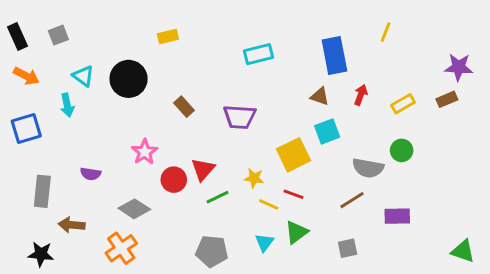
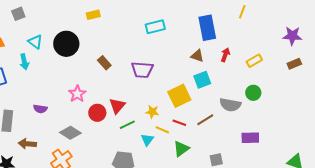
brown rectangle: (447, 99) -> (294, 64), moved
brown line: (352, 200) -> (205, 120), moved
cyan triangle: (264, 242) -> (147, 140), moved

